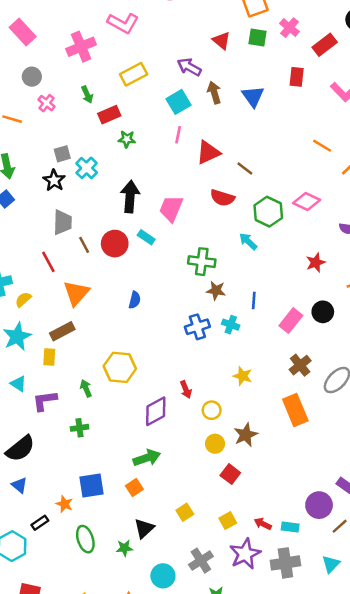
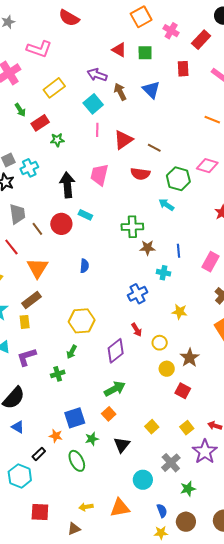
green square: (257, 38) -> (145, 53), moved
cyan cross: (87, 168) -> (29, 168), turned 30
pink trapezoid: (171, 208) -> (99, 175), moved
blue cross: (197, 327) -> (138, 294), moved
green arrow: (86, 388) -> (72, 352), moved, turned -120
green star: (124, 548) -> (92, 439), moved

